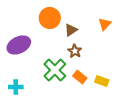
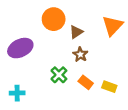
orange triangle: (105, 24) -> (113, 26), size x1.5
green cross: (55, 70) -> (59, 75), size x0.7

